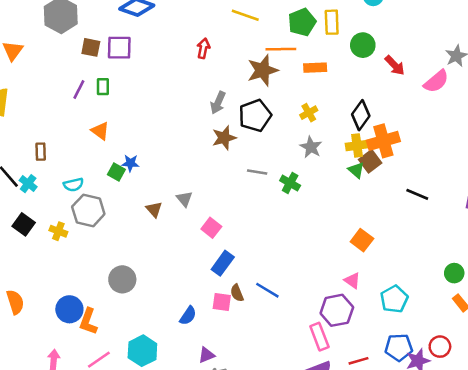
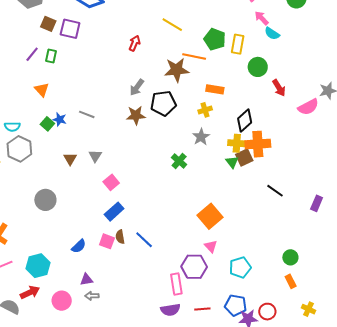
green pentagon: (302, 22) -> (215, 39), turned 30
orange rectangle: (315, 68) -> (215, 89), moved
gray line: (257, 172) -> (87, 114), moved
orange square: (362, 240) -> (210, 216), moved, size x1.4
gray circle: (122, 279) -> (45, 200), moved

